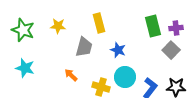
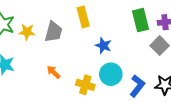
yellow star: (58, 26) -> (27, 32), moved
gray trapezoid: (84, 47) -> (53, 32), moved

